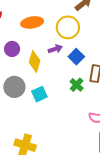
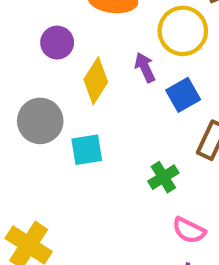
purple arrow: (55, 49) -> (145, 67), turned -112
green cross: (77, 85) -> (163, 177), moved

